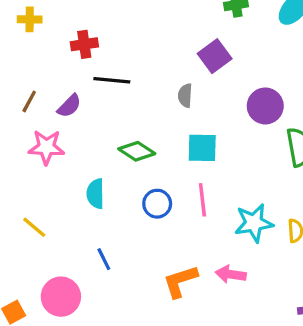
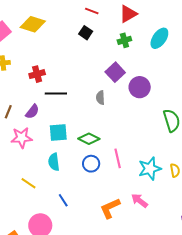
purple circle: (265, 106) -> (140, 87), moved
cyan square: (202, 148) -> (58, 132), moved
green diamond: (137, 151) -> (89, 139), moved
yellow line: (34, 227) -> (29, 183), moved
pink arrow: (231, 274) -> (139, 201), turned 36

